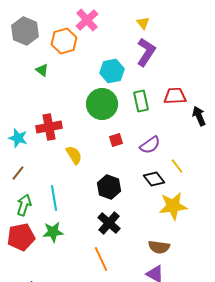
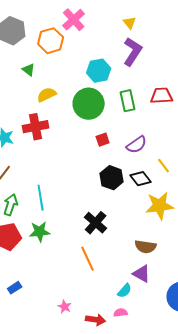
yellow semicircle: (74, 155) -> (47, 95), moved, turned -84
black hexagon: (109, 187) -> (112, 178), moved

